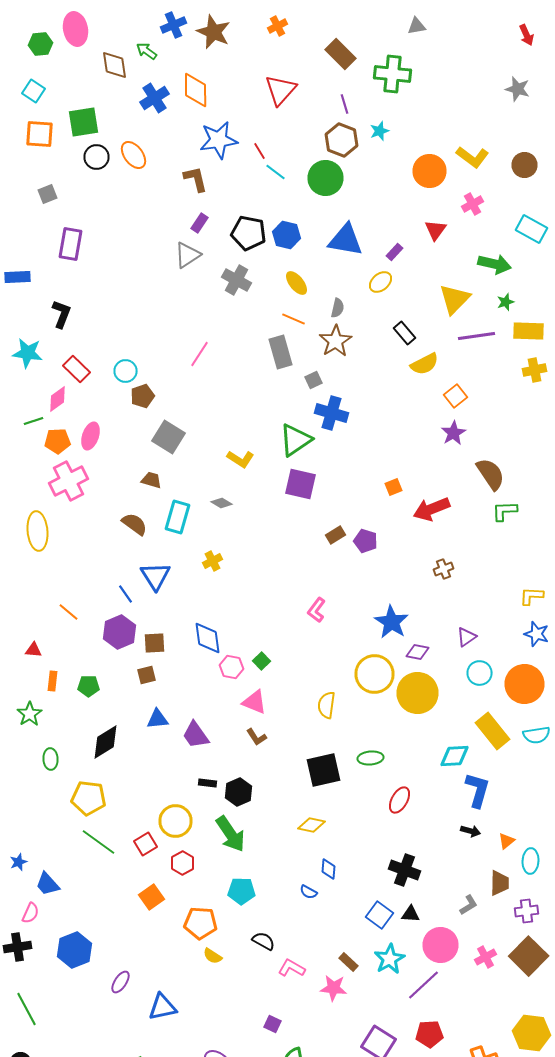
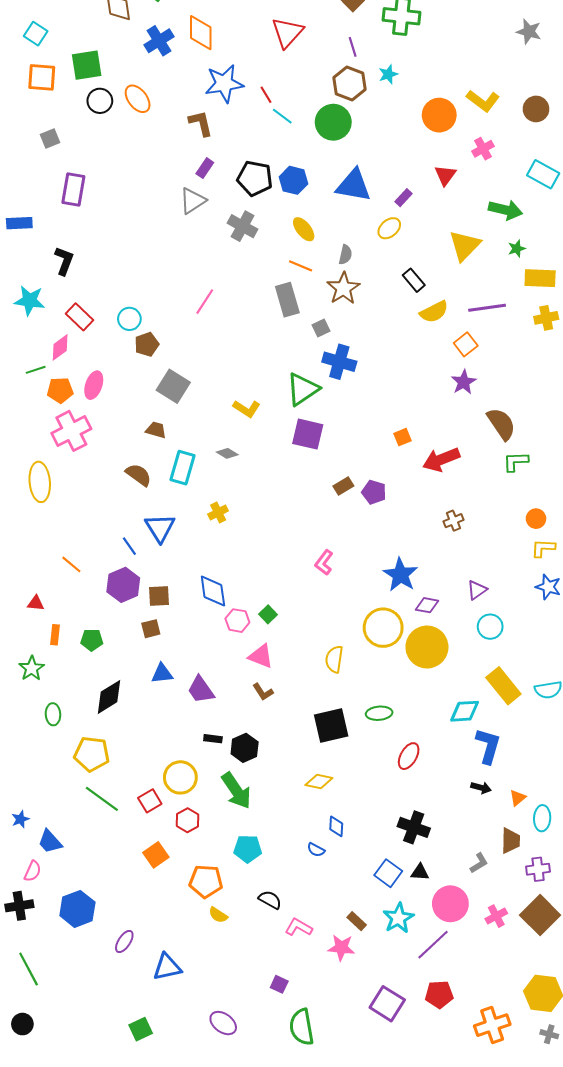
purple line: (476, 336) -> (487, 308), moved
orange circle: (524, 684) -> (536, 519), moved, size x0.5

